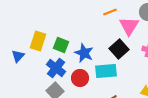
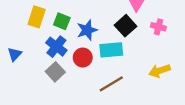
blue star: (84, 53) -> (87, 30), turned 30
blue triangle: (18, 56) -> (15, 54), moved

